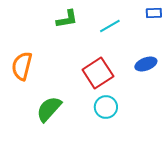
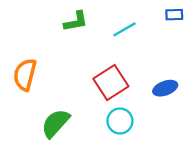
blue ellipse: (146, 64) -> (165, 88), moved

